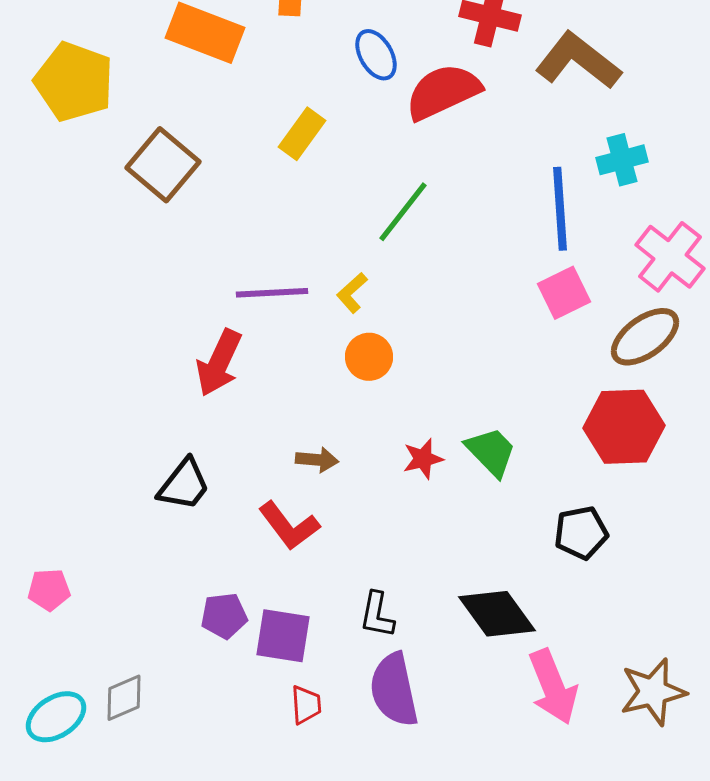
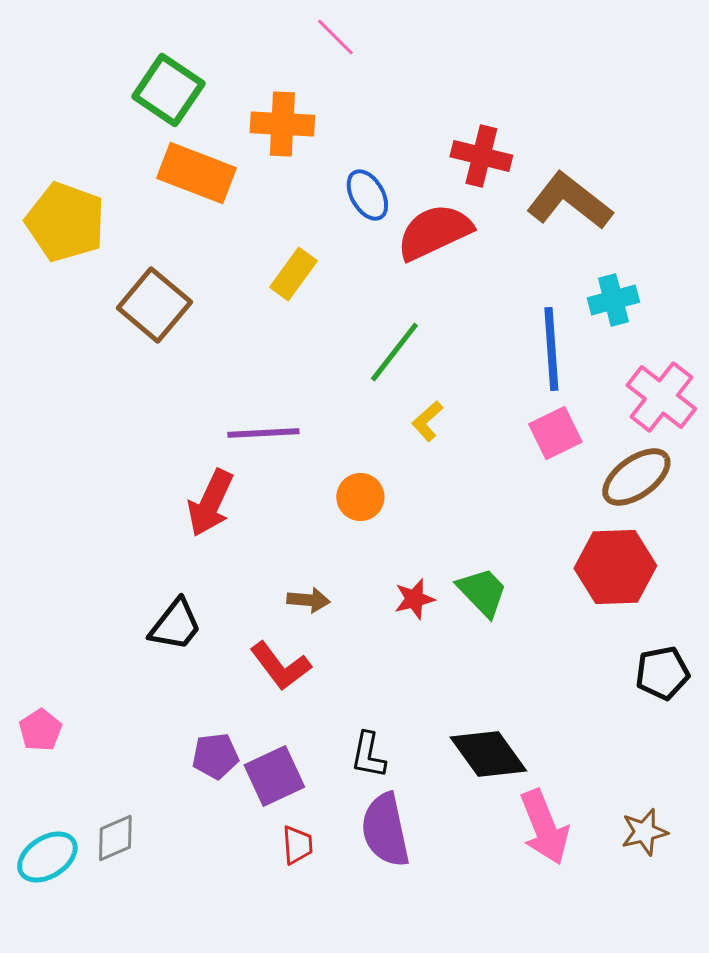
yellow L-shape: (352, 293) -> (427, 421), moved
black pentagon: (581, 533) -> (662, 673), moved
pink pentagon: (49, 590) -> (40, 730), turned -30
purple square: (283, 636) -> (274, 776), turned -34
brown star: (653, 692) -> (644, 832), size x0.7

